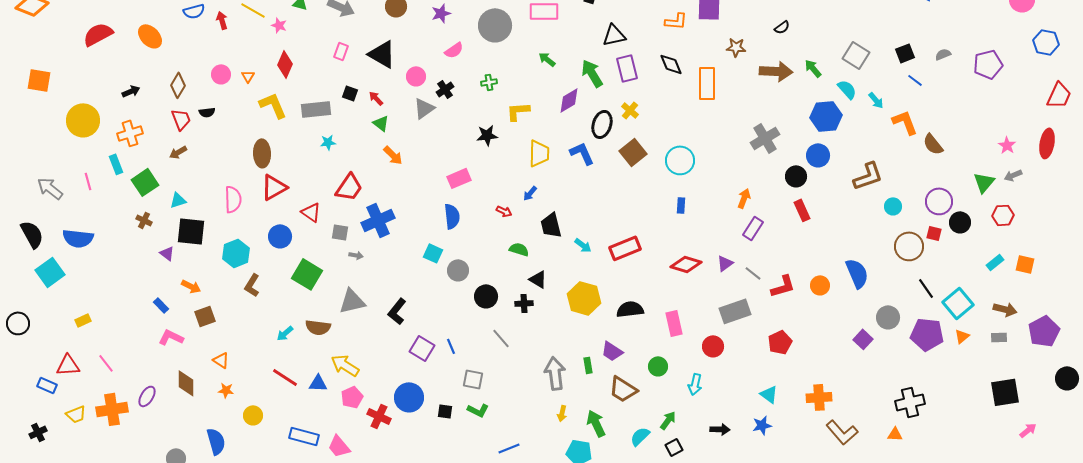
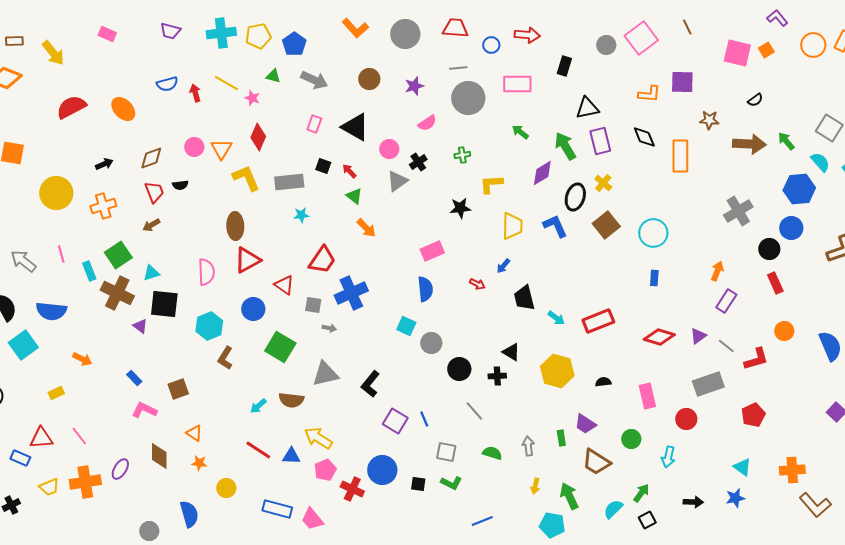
orange triangle: (248, 76) -> (221, 149), size x1.6
brown diamond: (178, 85) -> (151, 158), turned 40
cyan rectangle: (116, 164) -> (89, 271), moved
brown cross: (144, 220) -> (117, 293), size x2.0
green semicircle: (519, 249) -> (492, 453), moved
orange circle: (820, 285) -> (784, 331), moved
orange arrow: (191, 286) -> (82, 359), moved
black semicircle: (630, 309) -> (603, 382), size x0.6
gray arrow: (555, 373) -> (528, 446), size x0.6

